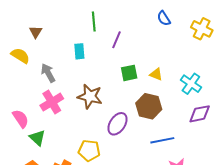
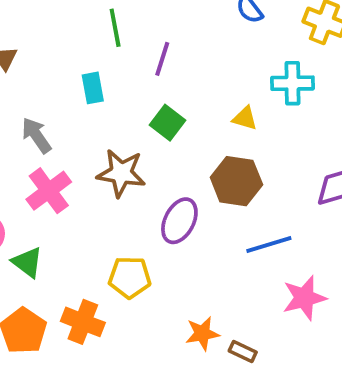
green square: (129, 73) -> (167, 123), moved, turned -36
cyan cross: (191, 84) -> (293, 83), moved, turned -30

